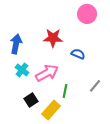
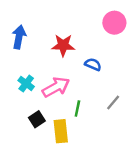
pink circle: (87, 14) -> (114, 23), moved
blue arrow: (16, 44) -> (19, 37), moved
yellow rectangle: (51, 110) -> (61, 131), turned -48

